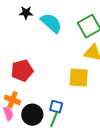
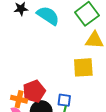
red pentagon: (22, 71) -> (34, 91), moved

